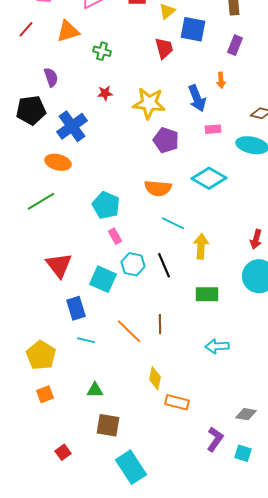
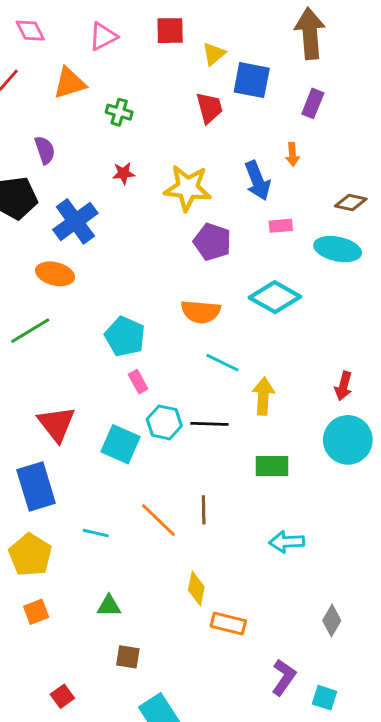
black line: (164, 265) -> (209, 424), turned -65
blue rectangle: (76, 308) -> (36, 487), moved, size x1.4
gray diamond: (246, 414) -> (332, 621), moved, turned -70
brown square: (108, 425) -> (128, 657), size x0.7

